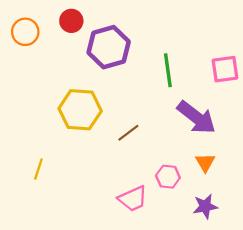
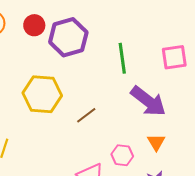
red circle: (71, 21) -> (34, 25), moved

